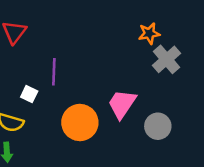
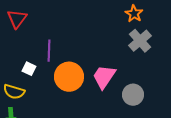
orange star: (149, 33) -> (134, 14), moved, turned -30
orange circle: (80, 123) -> (69, 77), moved

